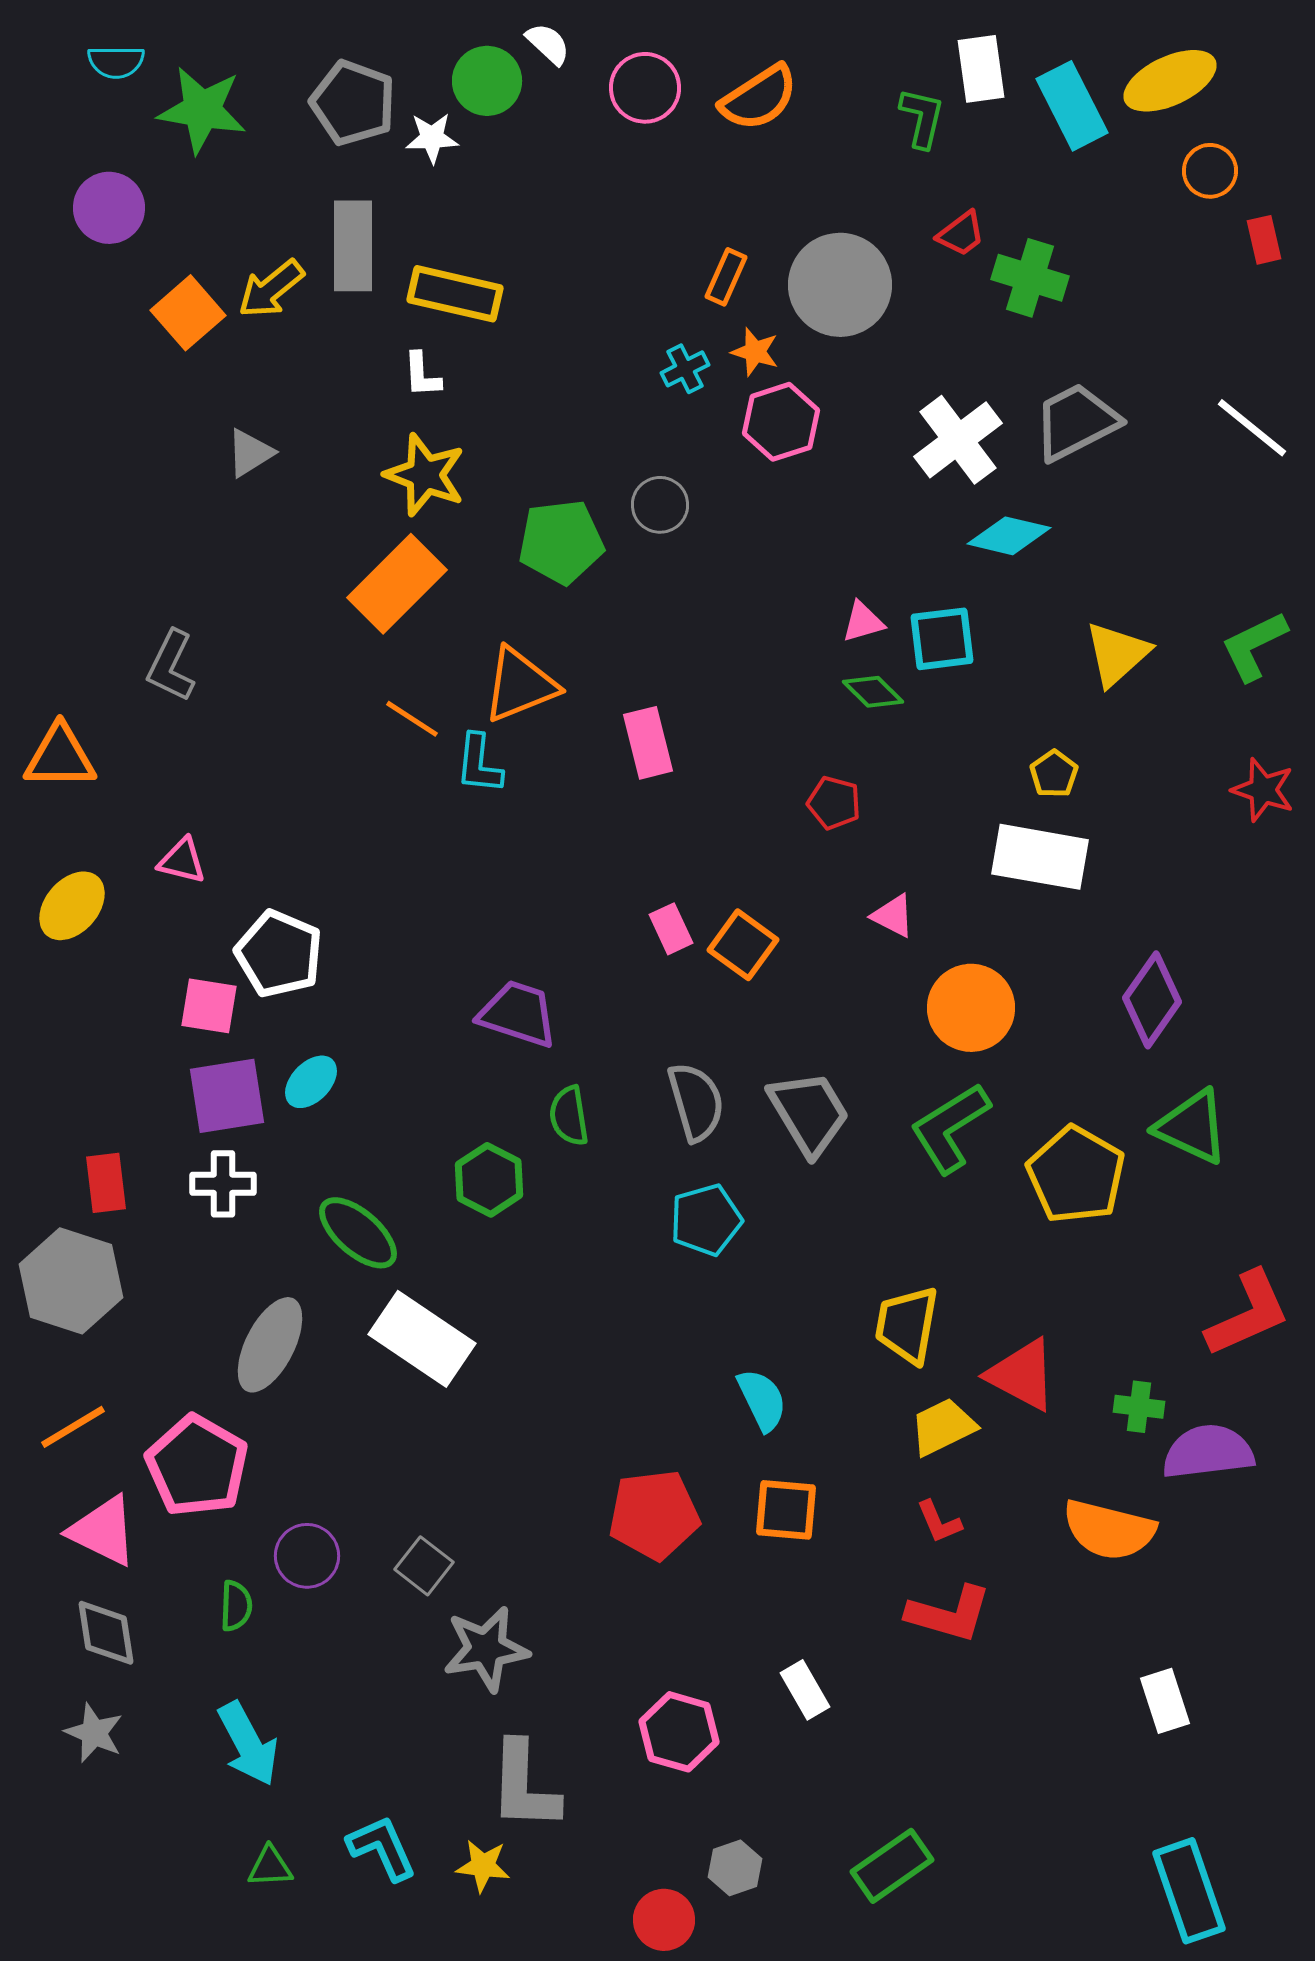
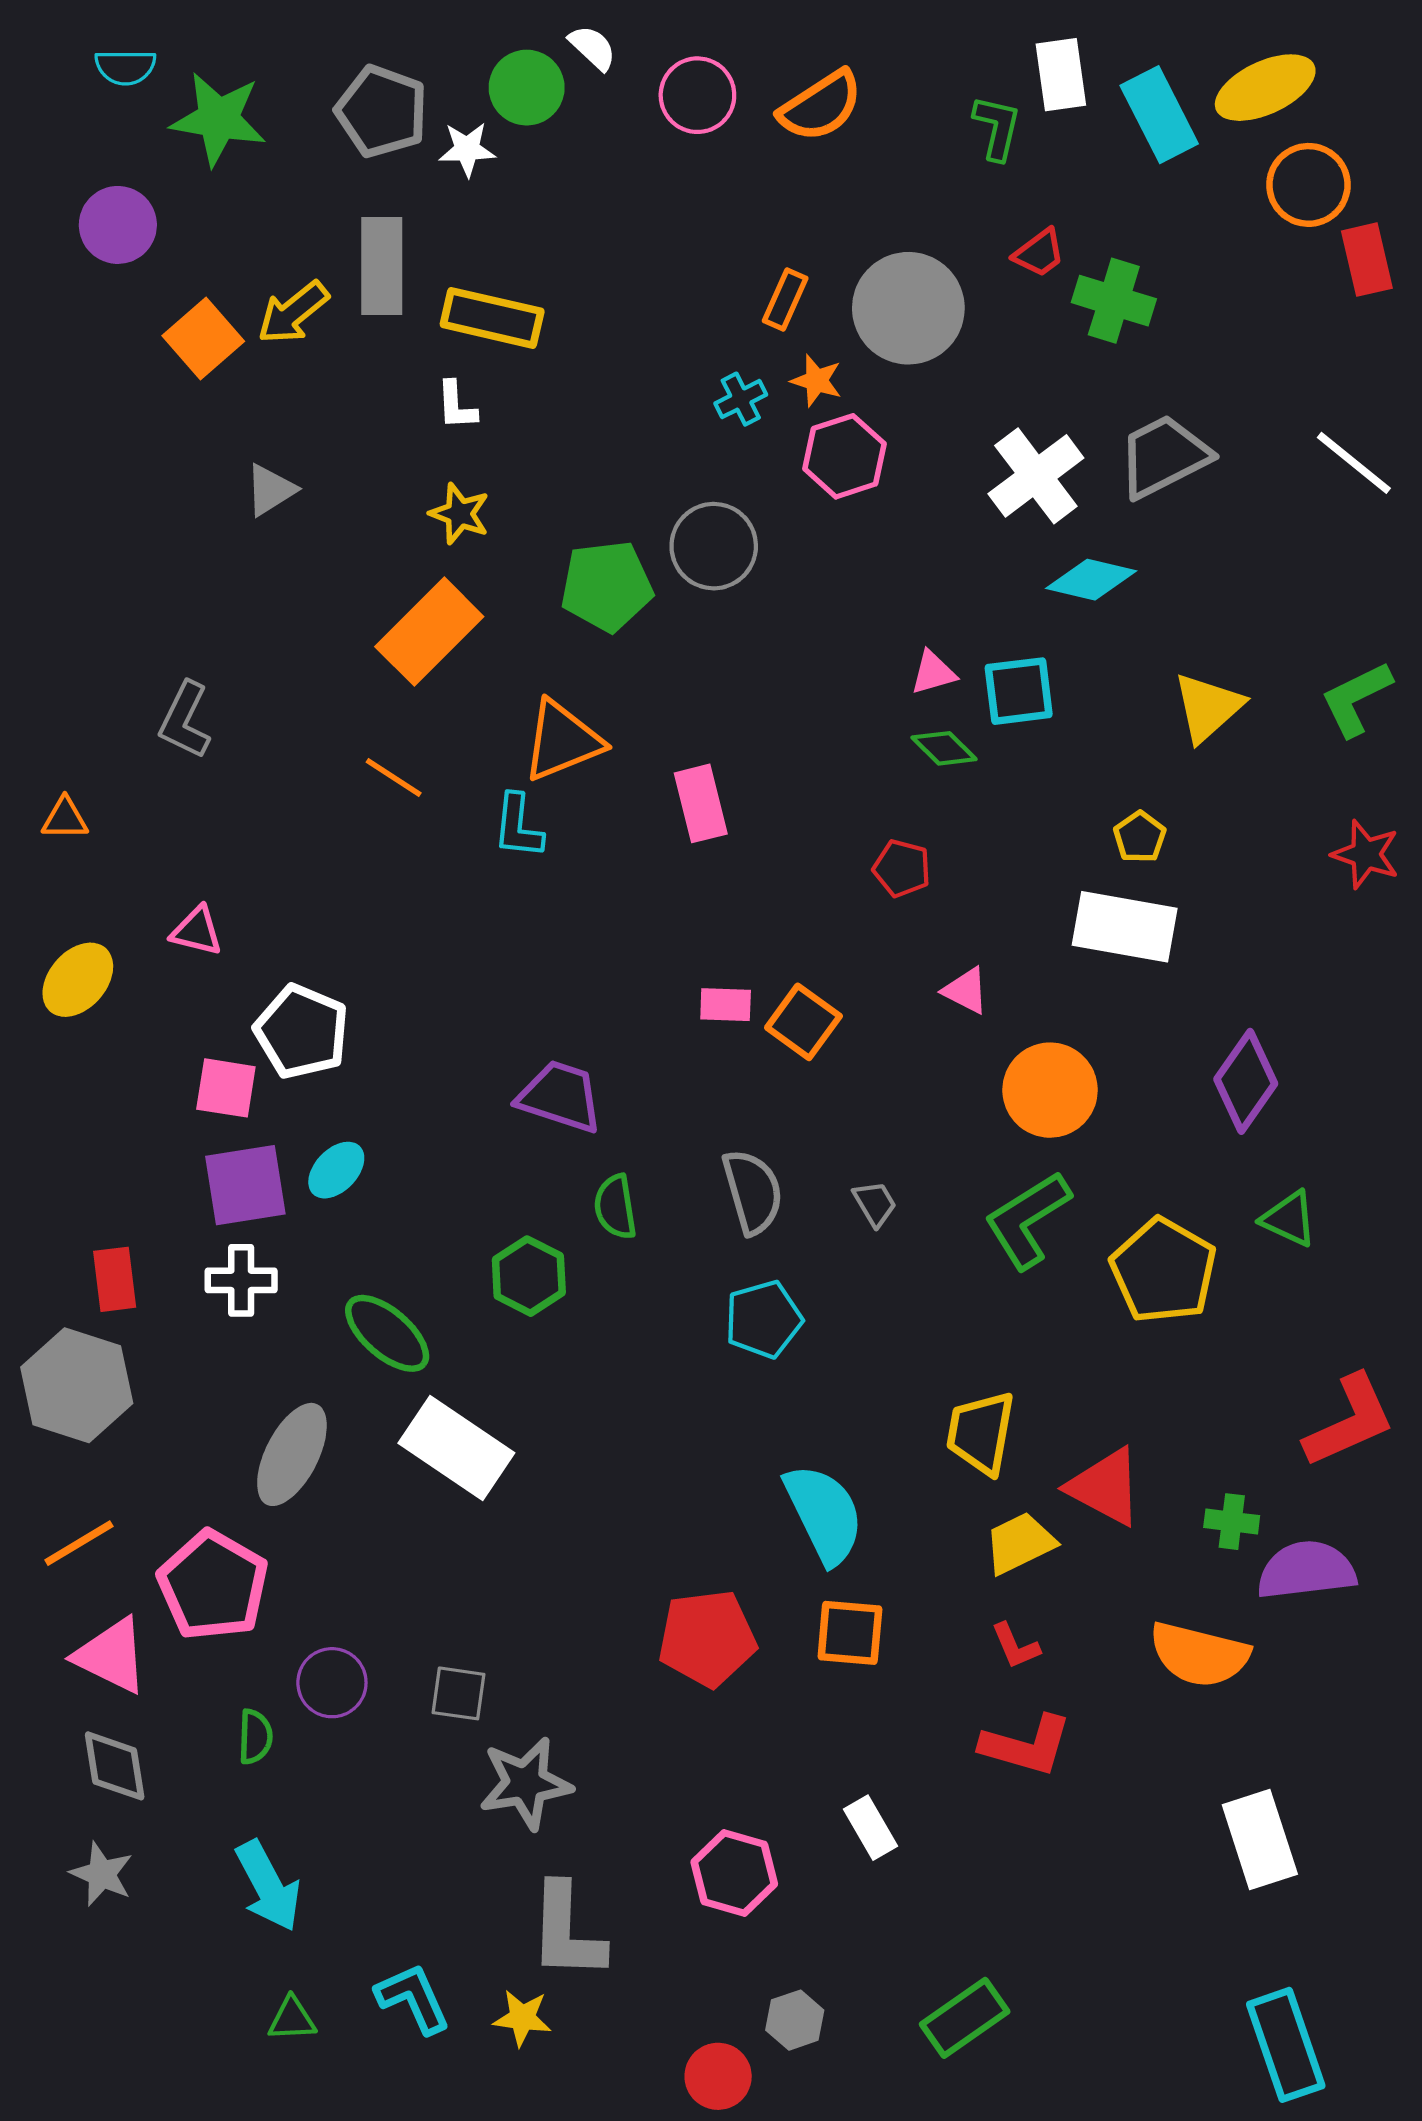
orange circle: (1210, 171) -> (1308, 185), size x1.4
red rectangle: (1264, 240) -> (1367, 260), size x1.4
yellow star: (425, 475) -> (460, 514), size x0.7
gray circle: (660, 505) -> (714, 546), size x1.4
orange line: (412, 719) -> (394, 778), moved
orange triangle: (60, 757) -> (65, 819), size x0.6
pink rectangle: (671, 929) -> (726, 1005), turned -63
gray trapezoid: (809, 1113) -> (875, 1204), size x0.5
green triangle: (1192, 1127) -> (1289, 1219), size x0.7
cyan semicircle: (762, 1400) -> (824, 1514), size x1.5
gray square: (424, 1566) -> (458, 1693), turned -30
white rectangle: (1165, 1701) -> (1260, 1839), size x1.4

